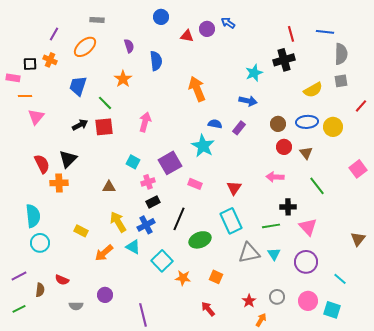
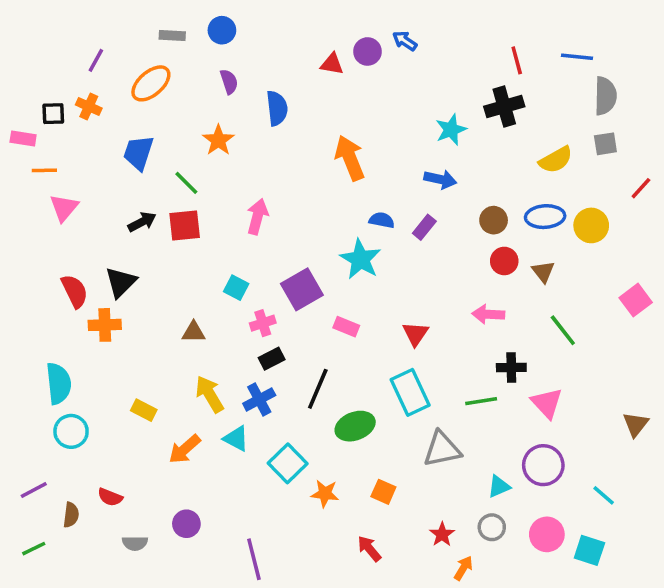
blue circle: (161, 17) -> (222, 30), moved
cyan triangle: (274, 254) -> (499, 486), moved, turned 40

